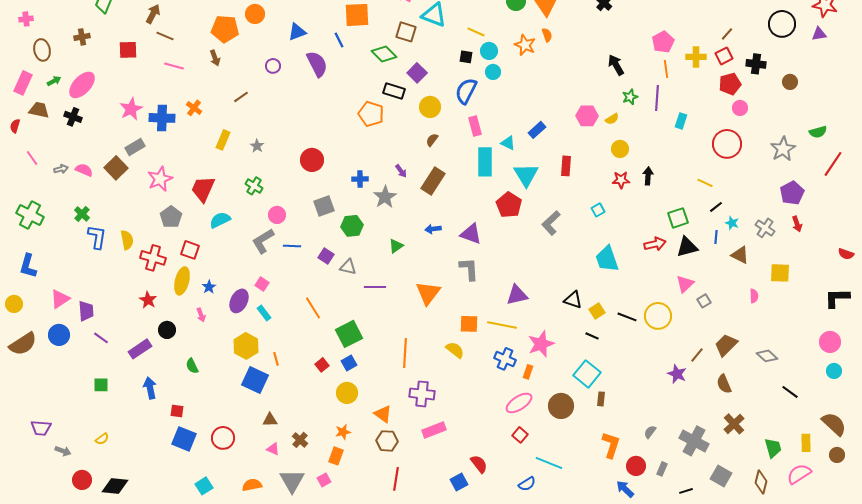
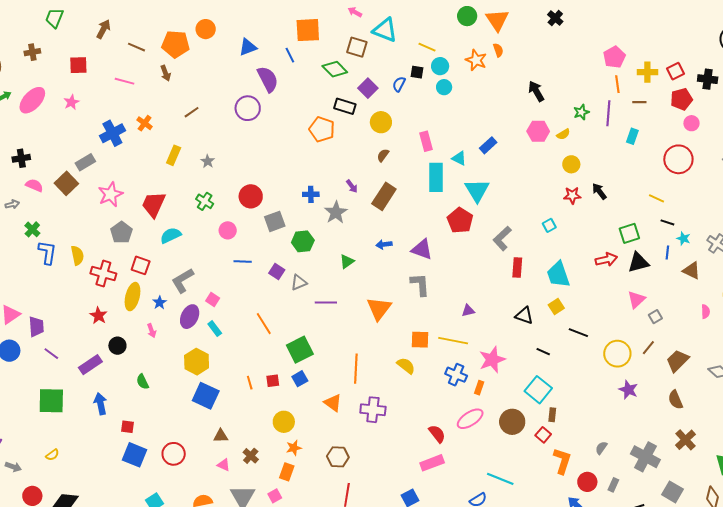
brown line: (727, 34) -> (639, 102), moved, turned 48
brown line: (165, 36) -> (137, 47), moved
black arrow: (616, 65) -> (536, 91), moved
purple circle: (273, 66) -> (248, 108), moved, size x1.6
blue semicircle: (466, 91) -> (399, 84), moved, size x0.6
pink star: (131, 109) -> (71, 102), moved, size x0.7
black cross: (73, 117) -> (21, 158), moved, turned -30
blue cross: (162, 118) -> (112, 133), turned -30
red circle: (312, 160) -> (251, 196), moved
red rectangle: (566, 166) -> (517, 267), moved
gray arrow: (61, 169) -> (12, 204), moved
black arrow: (648, 176) -> (599, 191), turned -42
black line: (716, 207) -> (667, 222), turned 56
gray L-shape: (263, 241) -> (183, 281), moved
gray triangle: (348, 267) -> (299, 283), turned -36
purple triangle: (517, 295) -> (468, 311), size x0.6
yellow square: (597, 311) -> (556, 307), moved
yellow circle: (658, 316) -> (617, 354), moved
brown line: (697, 355) -> (648, 348), moved
orange line: (276, 359) -> (250, 383), moved
red square: (322, 365) -> (273, 381), turned 32
green square: (101, 385) -> (51, 401), size x1.8
yellow circle: (347, 393) -> (284, 422), moved
orange triangle: (383, 414) -> (333, 403), moved
pink rectangle: (434, 430) -> (432, 463), moved
red square: (520, 435) -> (543, 435), moved
red semicircle: (479, 464) -> (437, 434), moved

